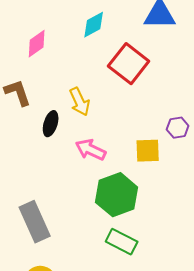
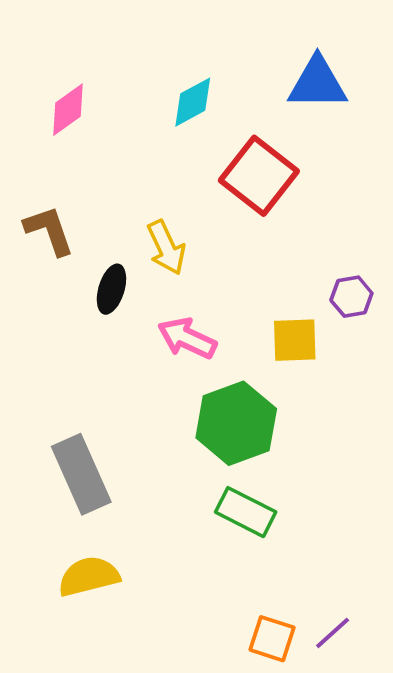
pink diamond: (37, 44) -> (68, 110), moved

